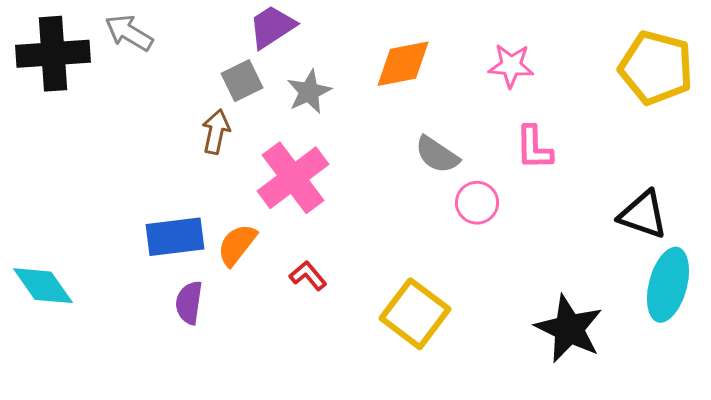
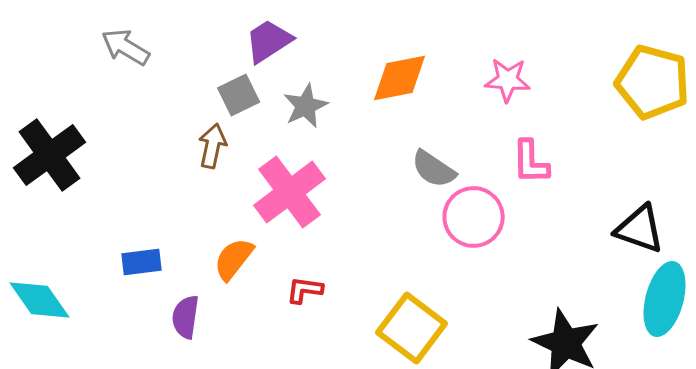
black cross: (53, 54) -> (50, 155), moved, turned -32
pink circle: (477, 203) -> (474, 217), size x1.4
blue rectangle: (175, 237) -> (142, 262), moved, size x0.7
red L-shape: (308, 276) -> (305, 290), turned -42

